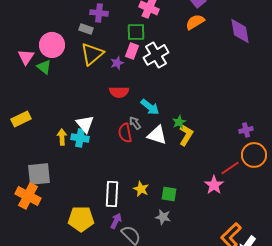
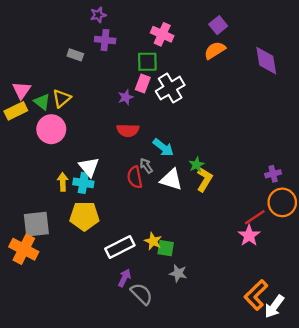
gray rectangle: (86, 29) -> (75, 55), moved
pink circle: (52, 45) -> (51, 129), moved
yellow triangle: (92, 54) -> (62, 98), moved, size x0.7
yellow rectangle: (21, 119) -> (16, 111), moved
pink star: (214, 185) -> (249, 236), moved
white rectangle: (112, 194) -> (120, 247), turned 60
green square: (169, 194) -> (166, 248), moved
yellow pentagon: (81, 219) -> (84, 216), moved

